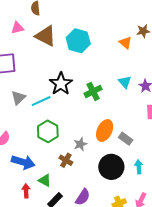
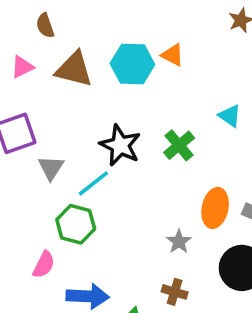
orange triangle: (125, 43) -> (173, 55), moved
gray triangle: (18, 98) -> (51, 168), moved
green hexagon: (48, 131) -> (76, 224), moved
brown cross: (66, 160) -> (175, 292), moved

